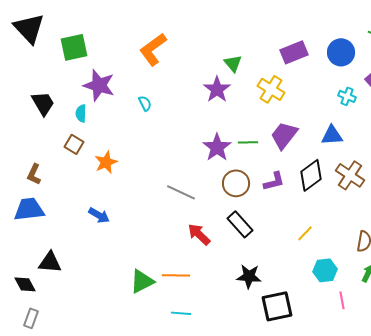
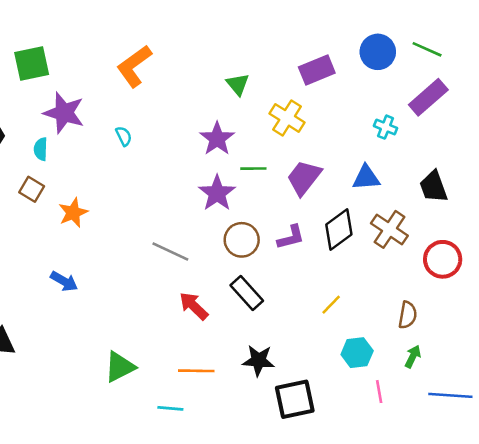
blue circle: (341, 52) -> (378, 52), moved
purple star: (217, 89) -> (217, 139), moved
green line: (248, 142) -> (253, 169), moved
orange line: (176, 275) -> (196, 371), moved

